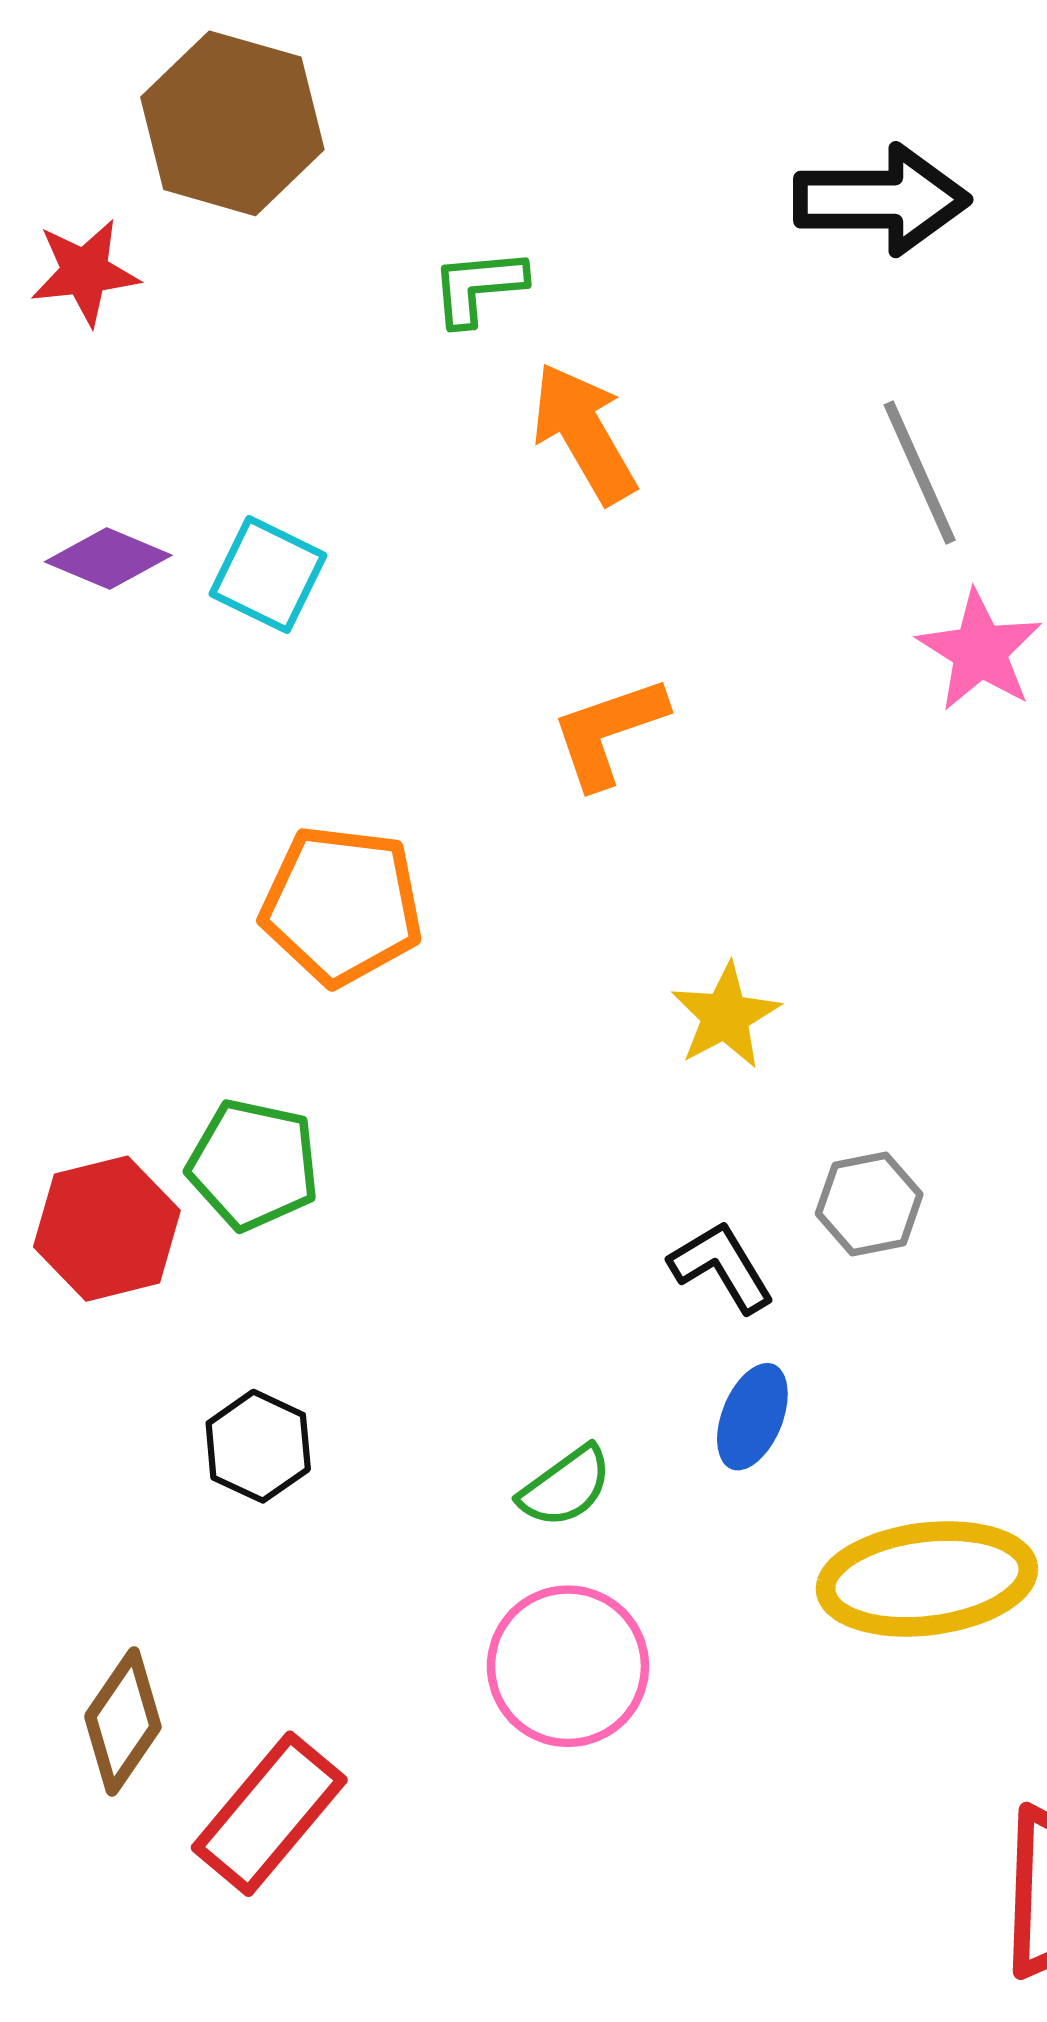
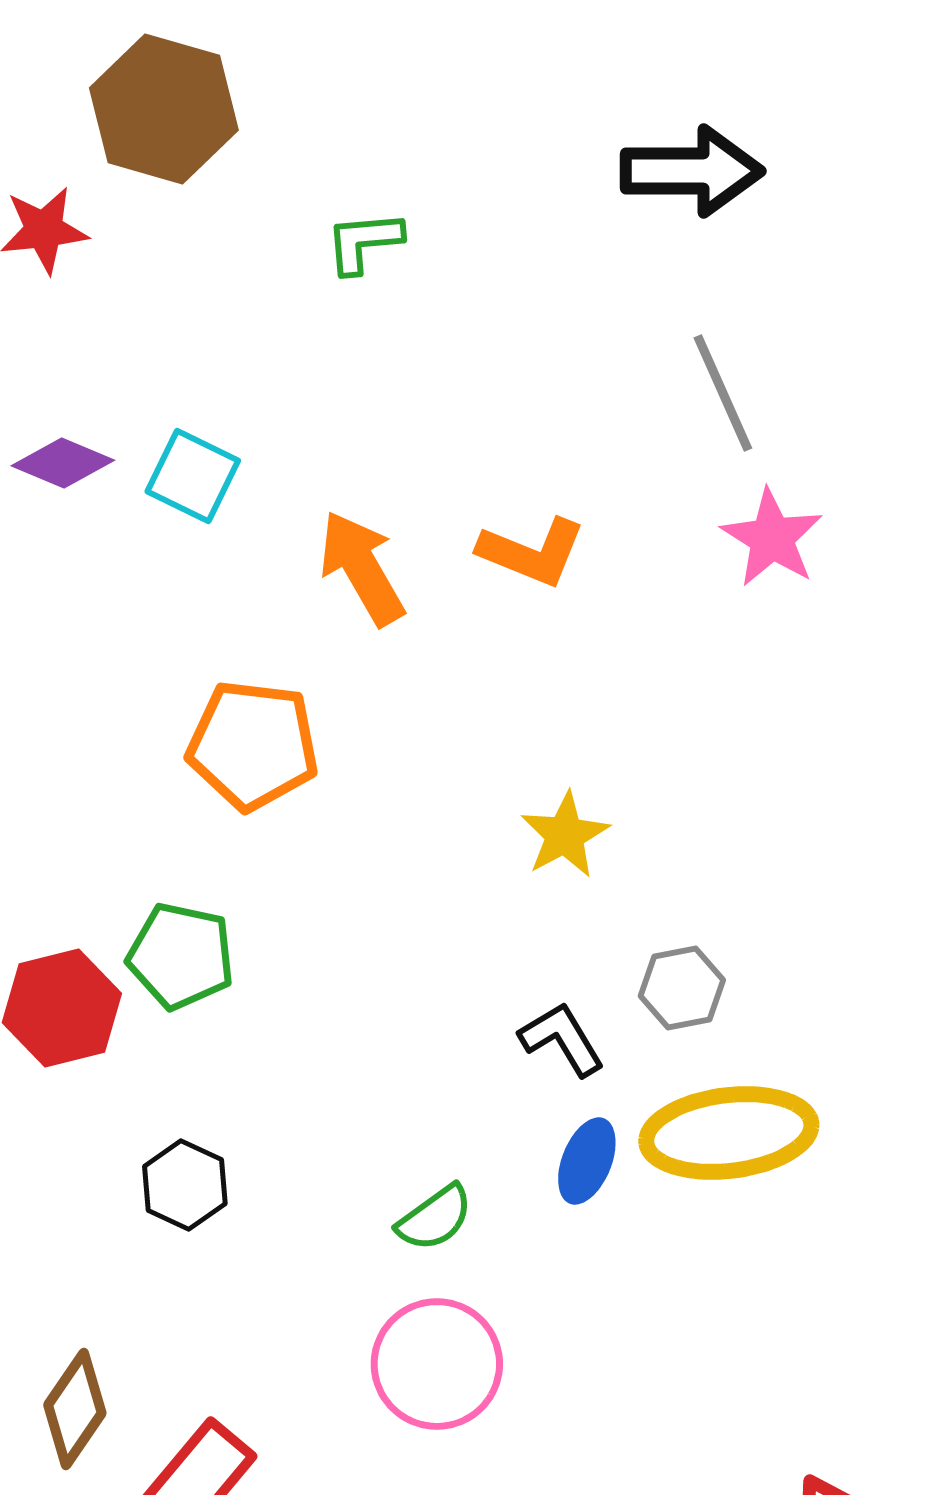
orange arrow: (584, 433) -> (362, 568), moved
orange L-shape: (609, 732) -> (532, 552), moved, turned -139
yellow ellipse: (927, 1579) -> (729, 1133), moved

